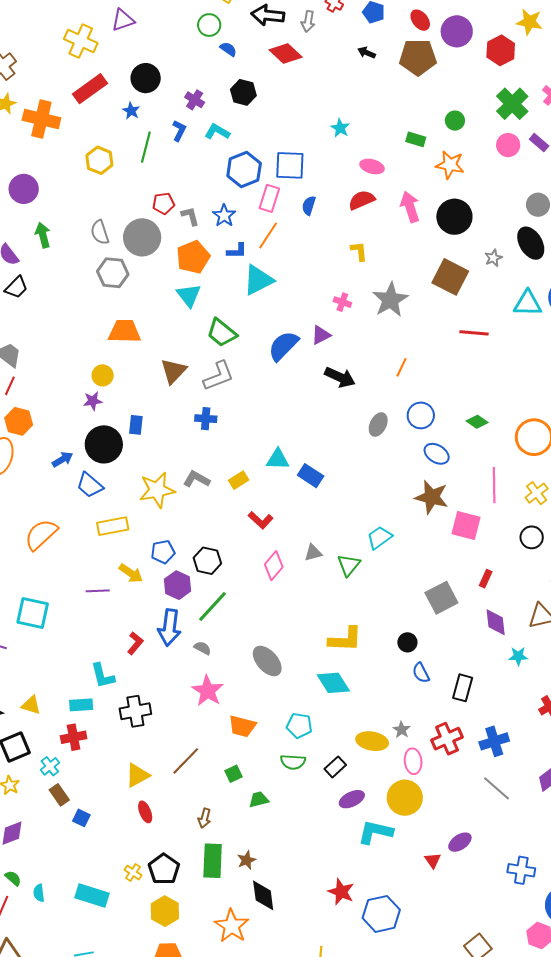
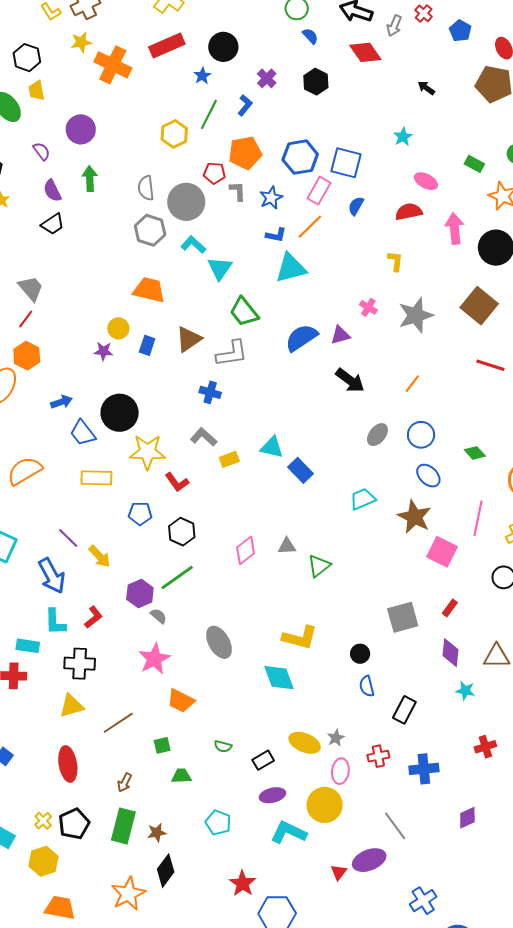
black arrow: (367, 53) -> (426, 88), moved
cyan L-shape: (217, 132) -> (193, 245), moved
yellow hexagon: (99, 160) -> (174, 134), moved
orange pentagon: (193, 257) -> (245, 153), moved
blue rectangle: (136, 425) -> (147, 345), moved
black circle: (104, 444) -> (120, 413), moved
gray L-shape: (197, 479) -> (204, 437), moved
red L-shape: (261, 520) -> (177, 482), moved
cyan trapezoid: (379, 538) -> (363, 499), moved
yellow arrow: (131, 573) -> (100, 556), moved
purple hexagon: (178, 585) -> (140, 594), moved
purple line: (98, 591) -> (68, 538), turned 35
blue arrow: (170, 628) -> (52, 576), moved, turned -48
red L-shape: (135, 643) -> (93, 617), moved
cyan pentagon: (299, 726) -> (218, 823), moved
red cross: (447, 739) -> (378, 756), size x0.7
green semicircle: (293, 762) -> (223, 746), size x0.7
yellow triangle: (137, 775) -> (71, 706), moved
gray line: (496, 788) -> (395, 826), moved
red ellipse: (145, 812) -> (68, 764), size x1.6
purple ellipse: (460, 842) -> (369, 860), size x1.4
blue cross: (521, 870) -> (423, 901), turned 36
black diamond: (263, 895) -> (166, 871), turned 32
yellow hexagon: (165, 911) -> (43, 861), moved

